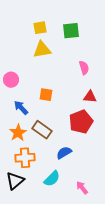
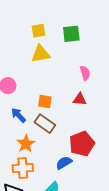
red triangle: (90, 97) -> (80, 99), moved
red pentagon: (81, 122) -> (82, 144), moved
brown rectangle: (42, 130) -> (45, 124), moved
orange star: (18, 133) -> (26, 144), moved

